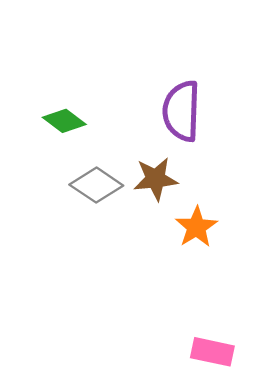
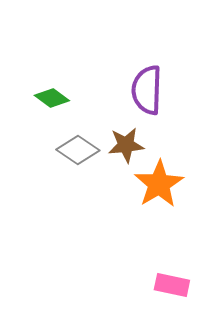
orange star: (196, 227) -> (159, 184), size x1.4

